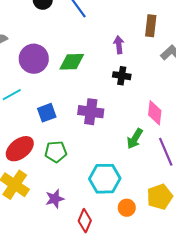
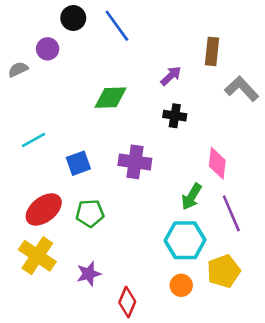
purple arrow: (119, 45) -> (171, 76), turned 54
purple circle: (34, 59) -> (48, 49), moved, size x0.6
cyan hexagon: (105, 179) -> (185, 240), moved

